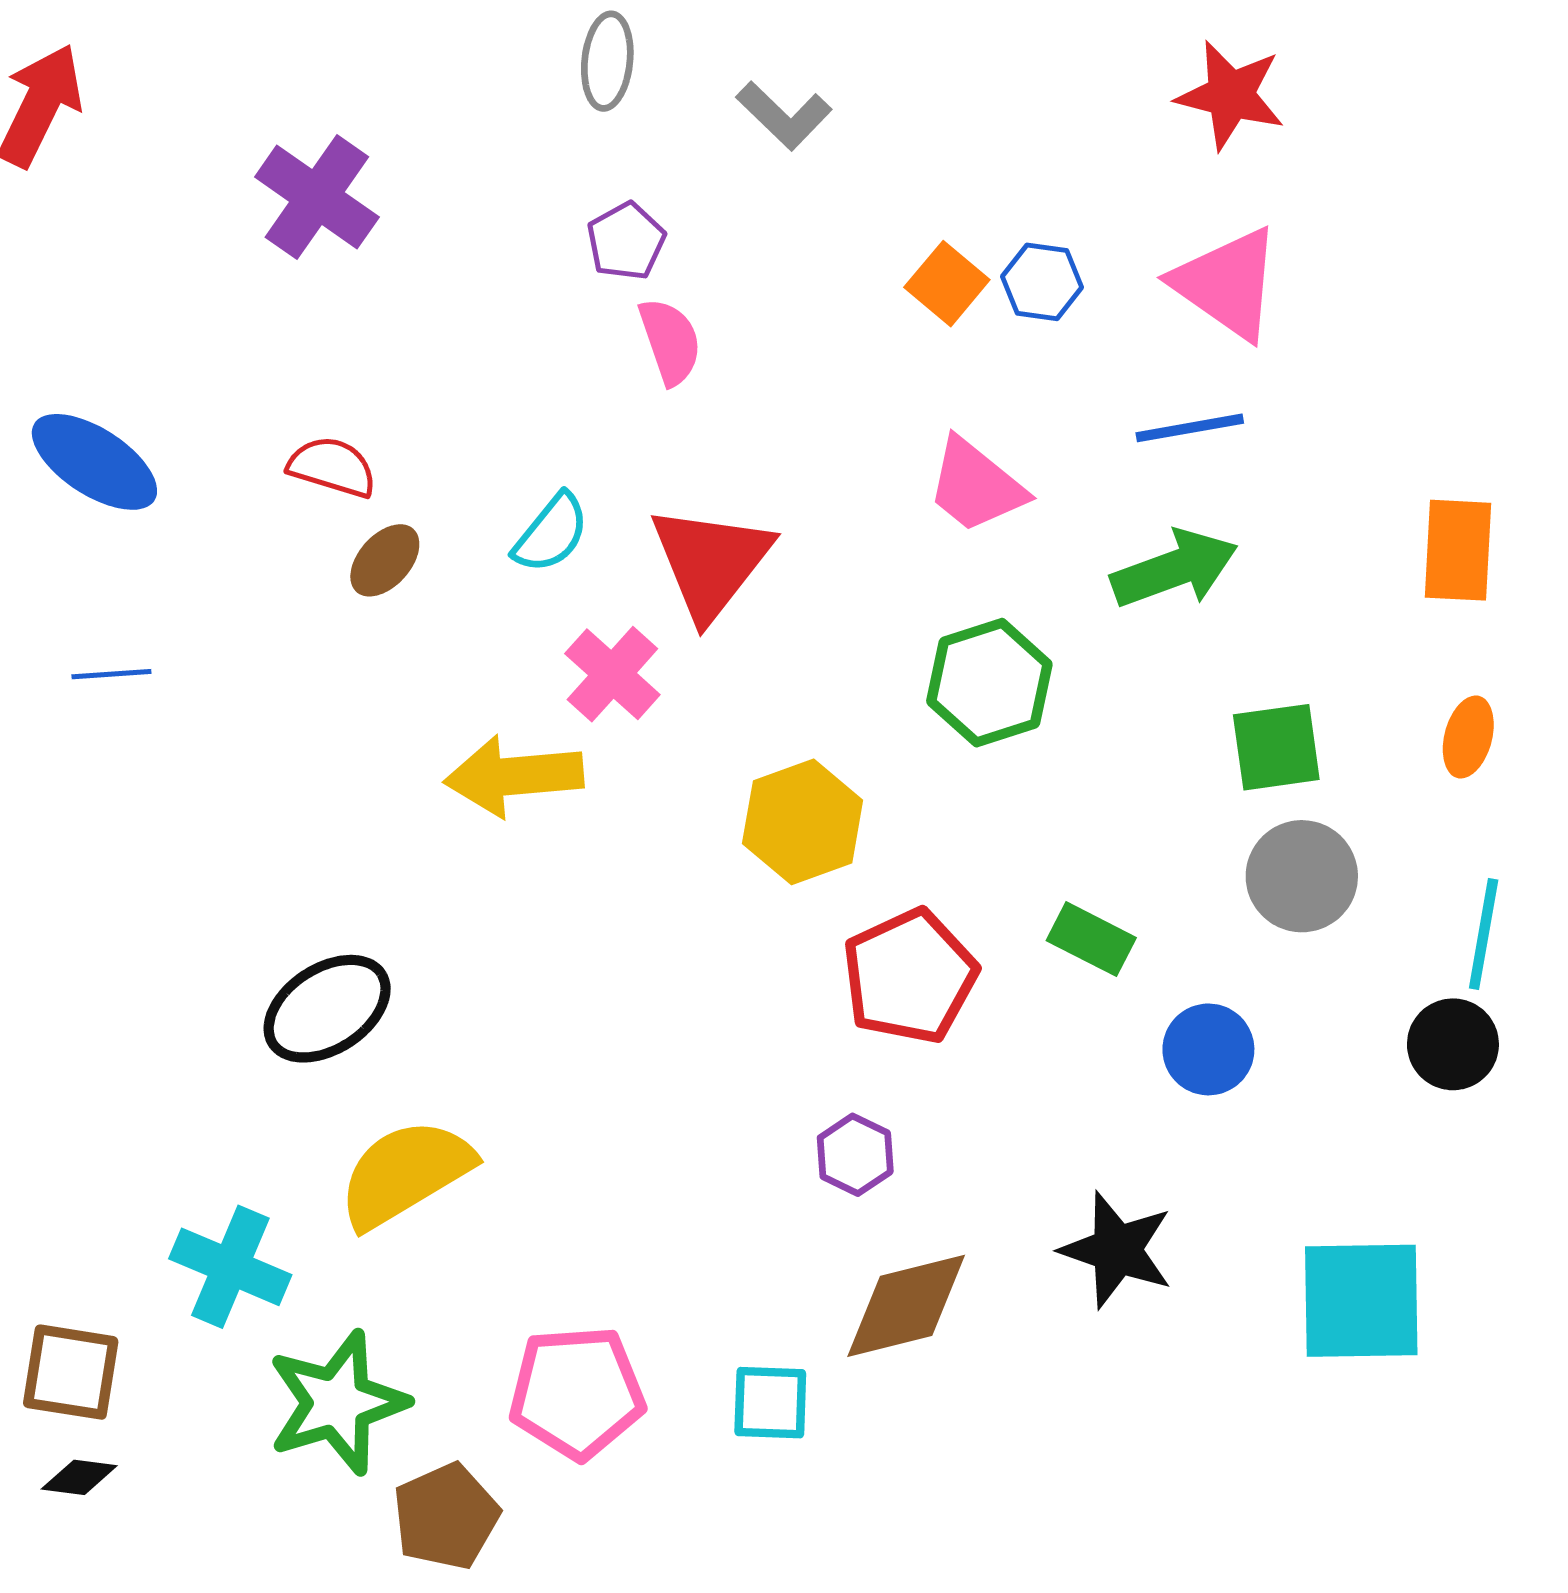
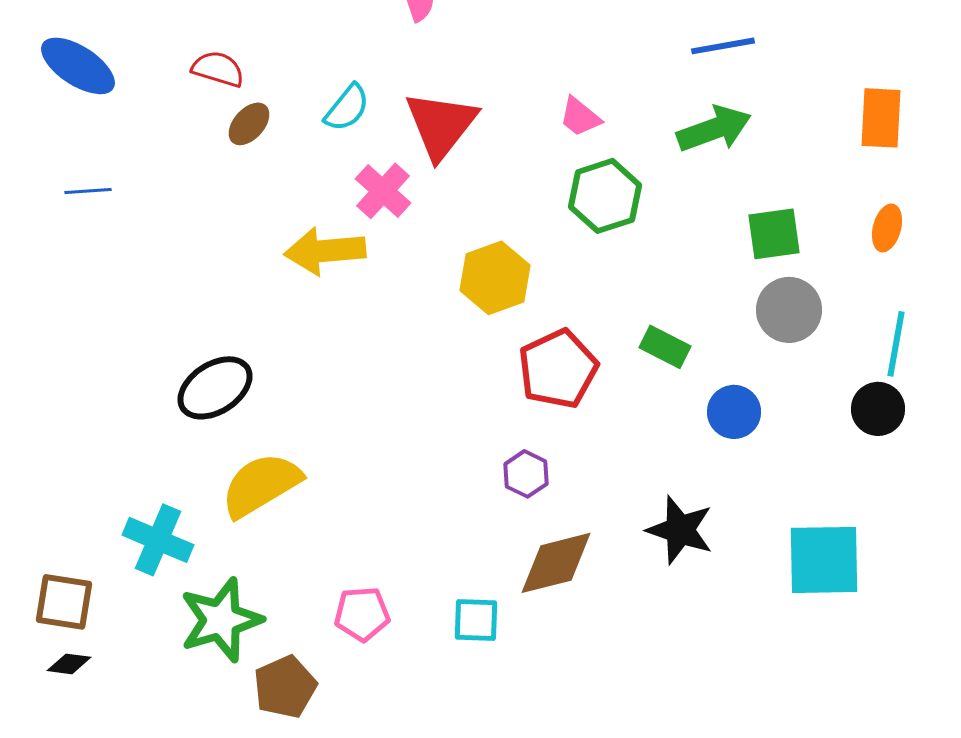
pink trapezoid: (976, 486) -> (580, 117), moved, size x0.7
pink pentagon: (577, 1392) -> (362, 614), size x0.7

